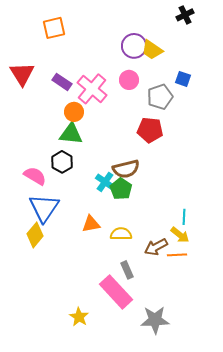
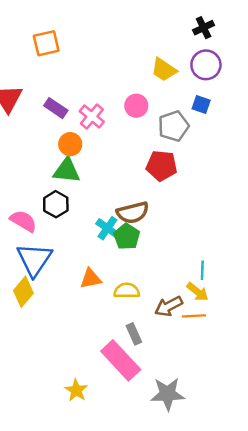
purple circle: (134, 46) -> (206, 65), moved
pink cross: (92, 89) -> (92, 117), size x0.7

